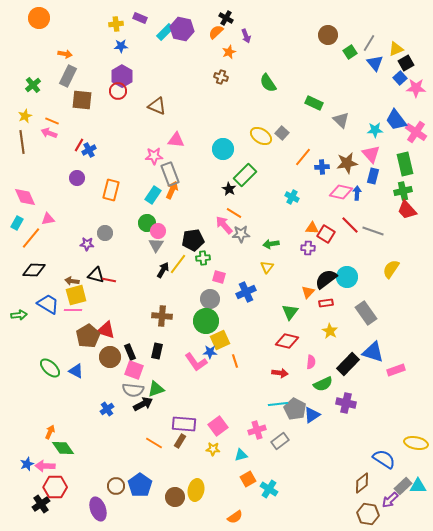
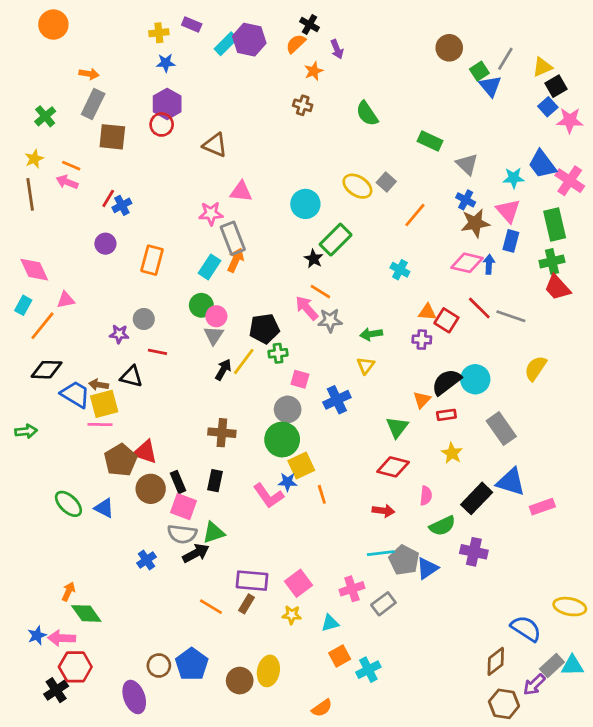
blue triangle: (375, 63) -> (490, 86), moved
blue cross: (322, 167) -> (466, 200), moved, turned 32
red line: (109, 280) -> (157, 352), moved
blue trapezoid: (48, 304) -> (75, 394), moved
cyan cross: (269, 489) -> (368, 670), turned 30

